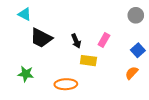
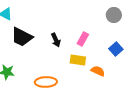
yellow rectangle: (88, 61) -> (78, 60), moved
orange semicircle: (132, 73) -> (98, 71), moved, turned 72

